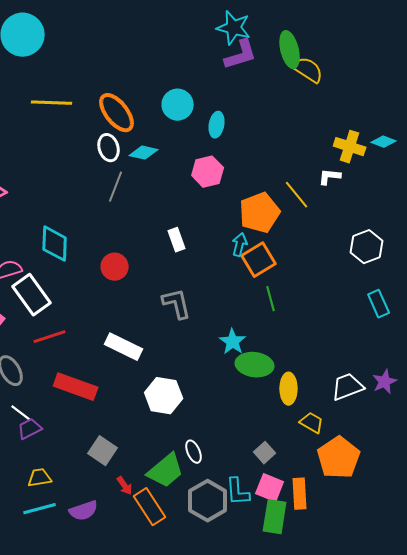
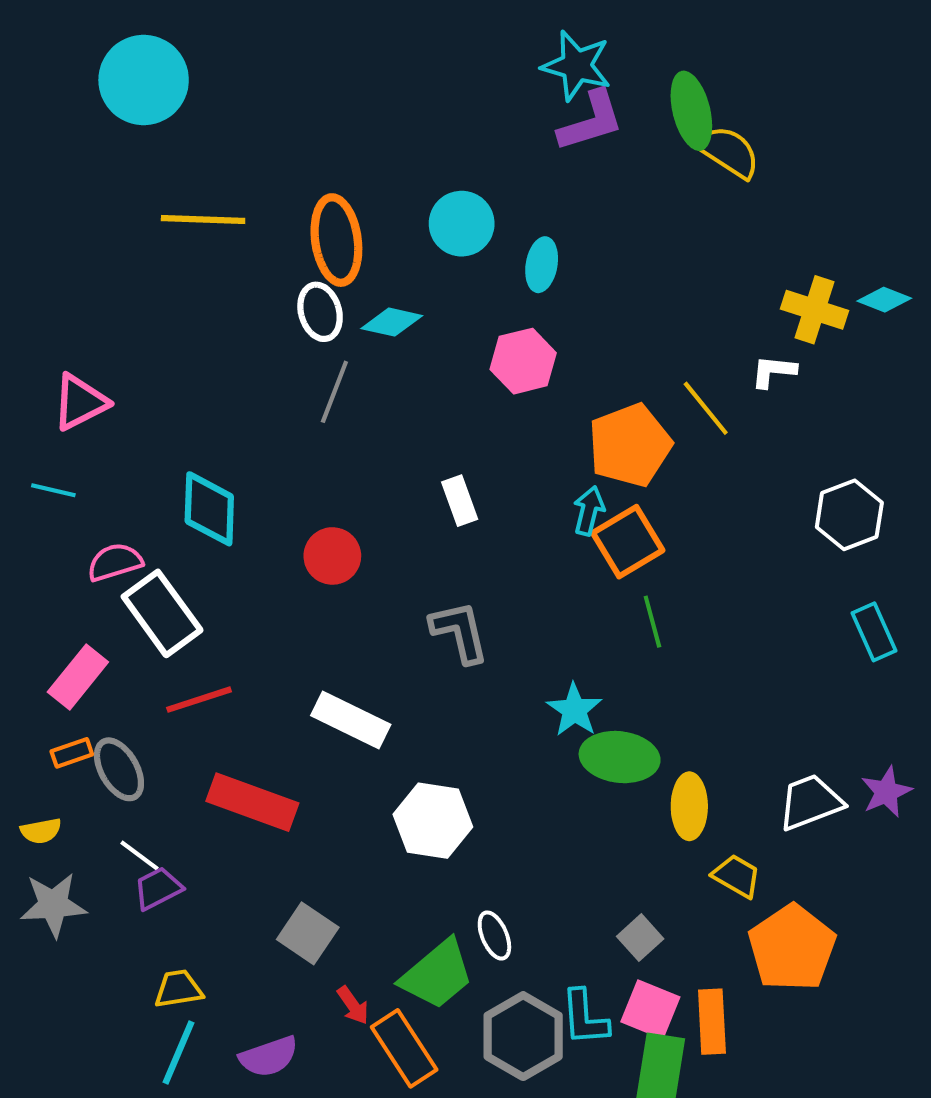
orange ellipse: (117, 113) -> (336, 240), turned 30
cyan line: (40, 509) -> (178, 1052), turned -52

